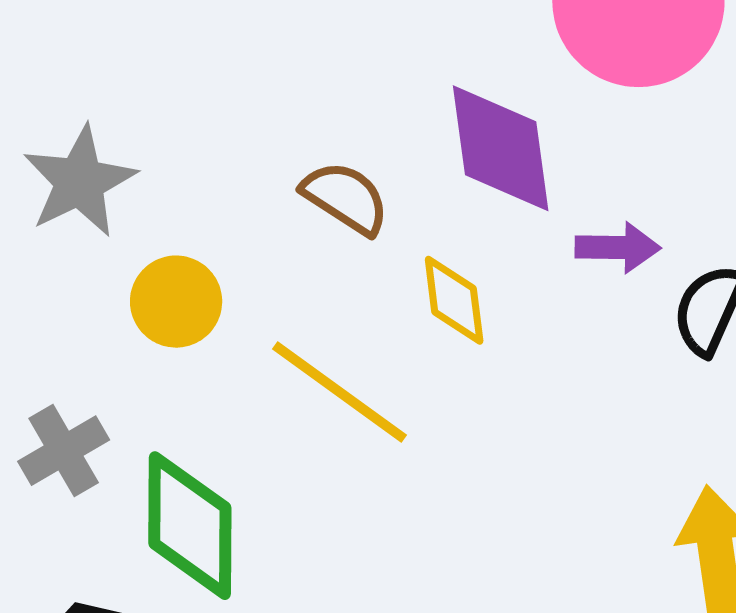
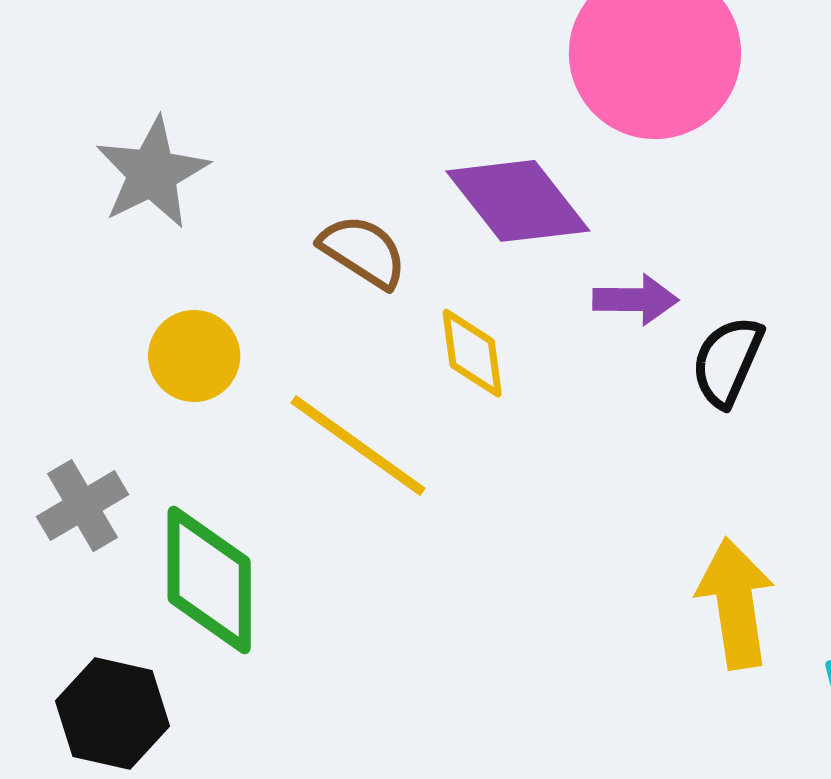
purple diamond: (501, 148) -> (518, 201), turned -30
gray star: (79, 182) -> (152, 173), moved

